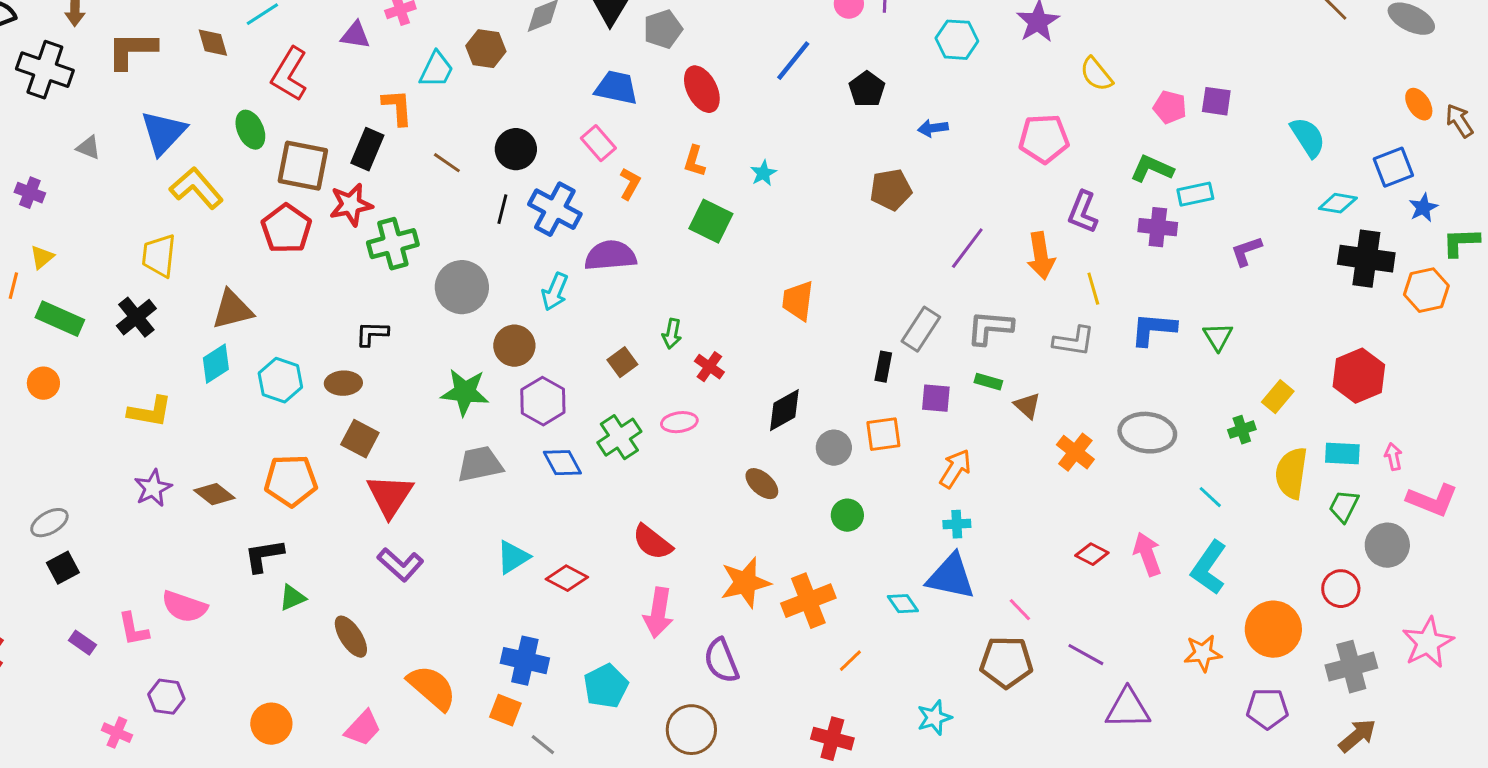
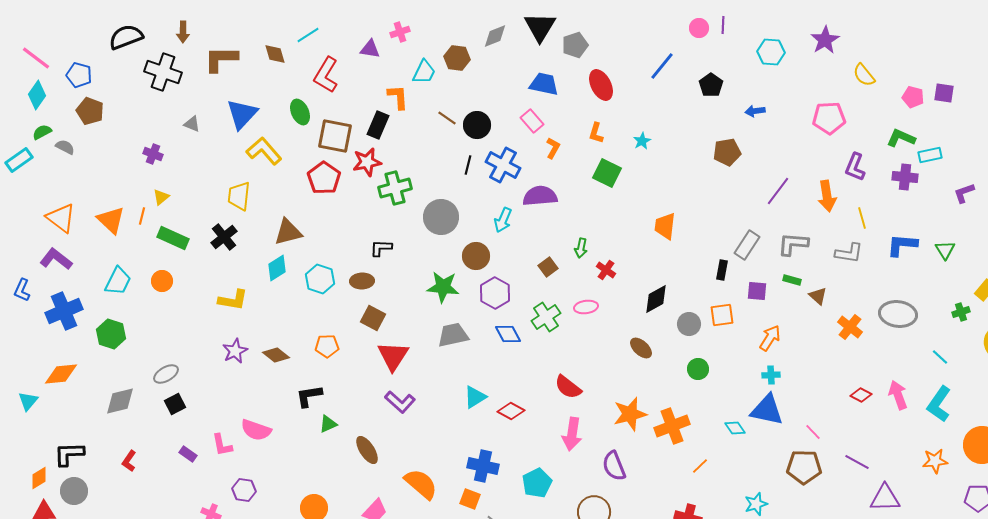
brown line: (447, 163) -> (447, 118), moved
orange pentagon: (291, 481) -> (327, 346), size x0.7

